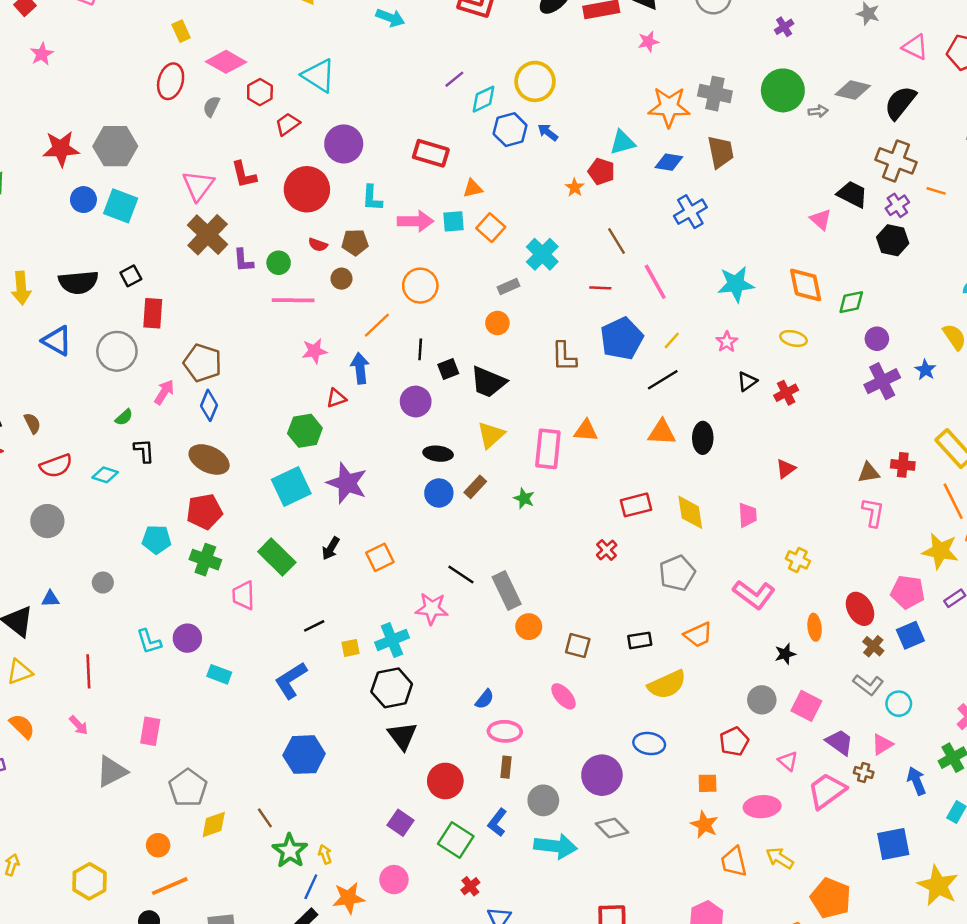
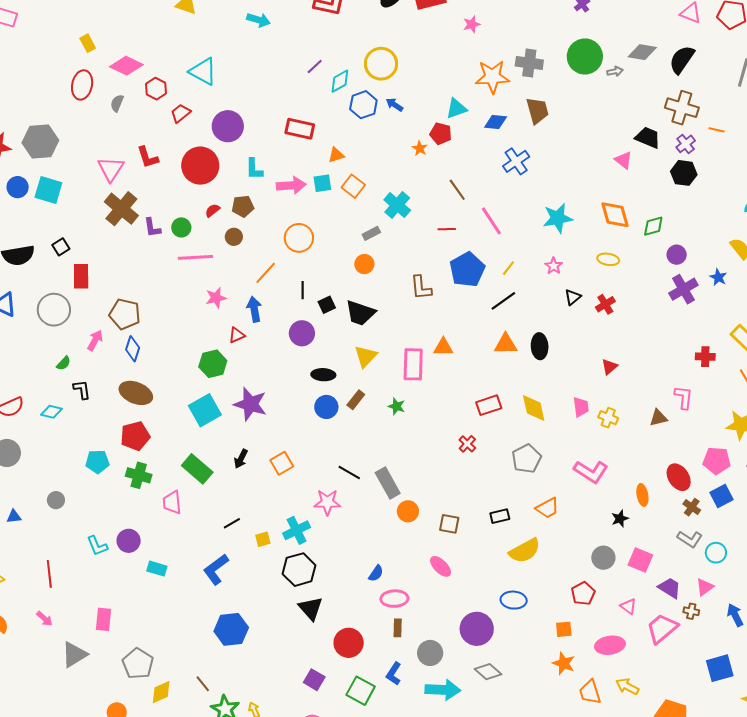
red semicircle: (318, 245) -> (212, 210), turned 126
brown triangle: (869, 473) -> (658, 418), moved
yellow cross: (798, 560) -> (608, 418), moved

